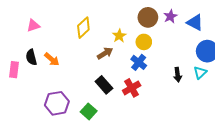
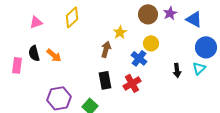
yellow diamond: (83, 28) -> (72, 17), moved
yellow circle: (144, 42) -> (151, 43), moved
brown arrow: (105, 53) -> (106, 49), turned -42
black rectangle: (104, 85) -> (105, 80), turned 30

